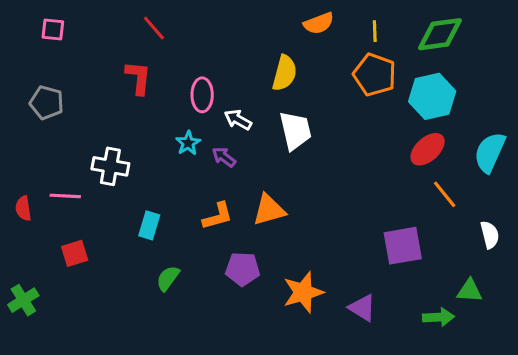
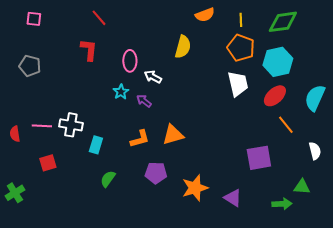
white trapezoid: (295, 131) -> (238, 84), moved
white cross: (110, 166) -> (71, 125), moved

